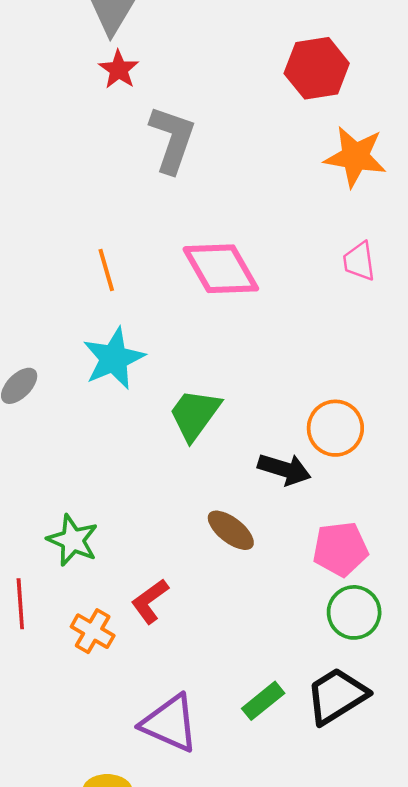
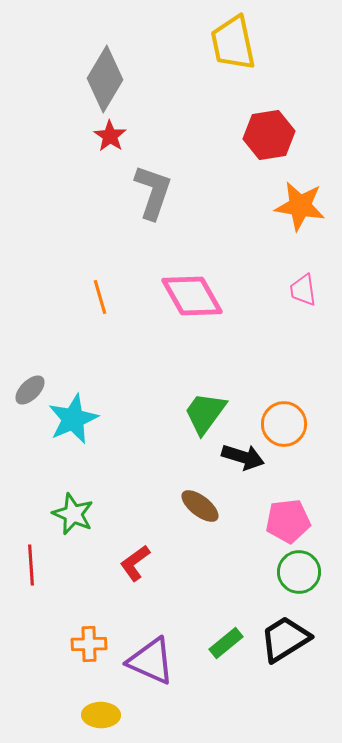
cyan star: (114, 358) -> (73, 419), moved
green trapezoid: (195, 414) -> (205, 413), moved
orange cross: (93, 631) -> (89, 644), moved, turned -32

